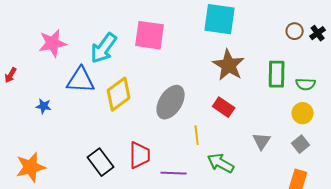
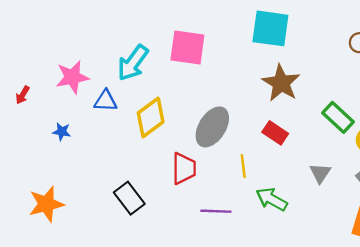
pink star: (53, 43) -> (72, 77), moved
green rectangle: (277, 74) -> (338, 117), moved, turned -48
blue triangle: (81, 80) -> (106, 101), size x0.7
red trapezoid: (140, 155) -> (184, 168), moved

